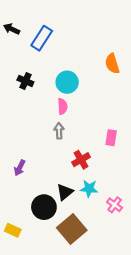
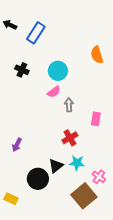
pink semicircle: (62, 106) -> (54, 92), turned 56
gray arrow: (59, 131) -> (69, 105), moved
brown square: (72, 229) -> (84, 196), moved

